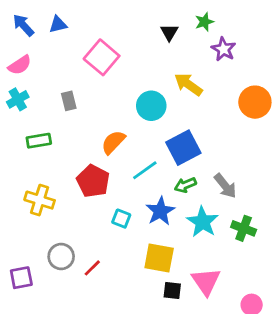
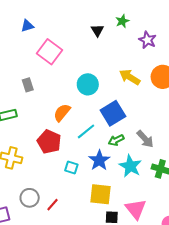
blue triangle: (58, 24) -> (27, 26), moved
purple star: (224, 49) -> (147, 40), moved
yellow arrow: (188, 84) -> (130, 77), moved

